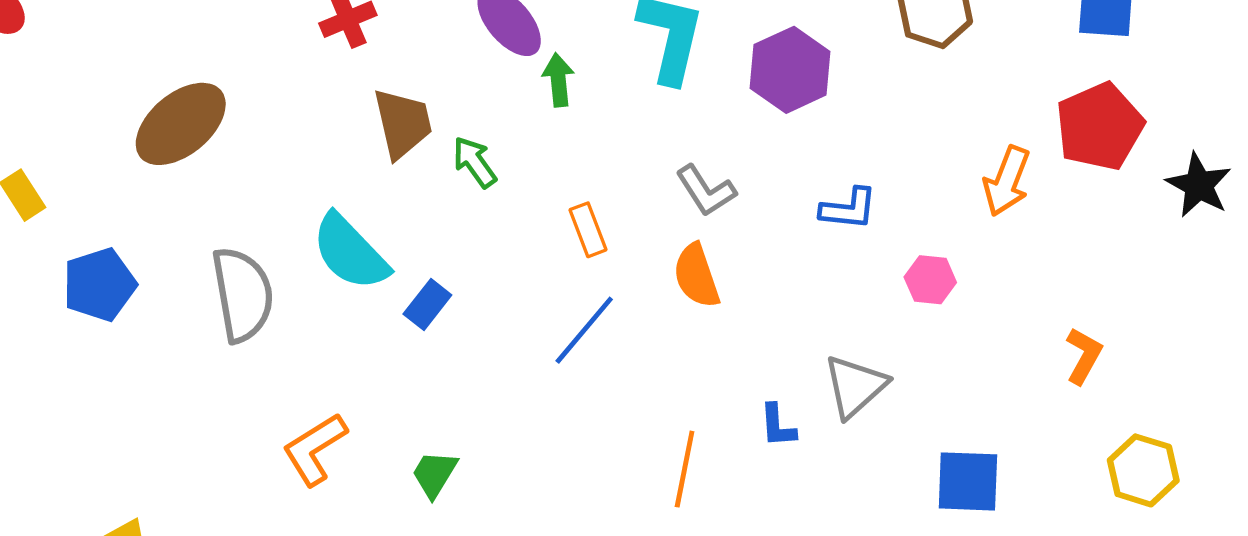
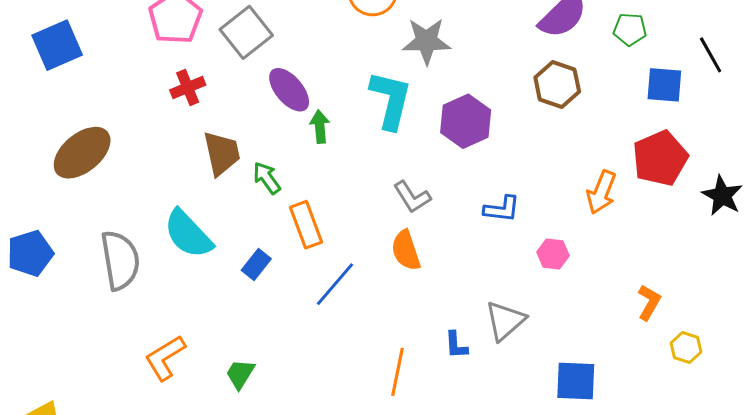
orange rectangle: (588, 230) -> (306, 225), moved, size x1.4
blue rectangle: (427, 305) -> (256, 264), moved
yellow hexagon: (1143, 470) -> (686, 348), moved, size x0.7

